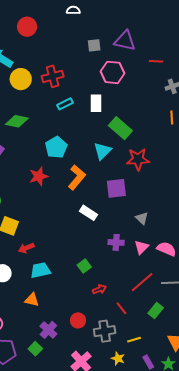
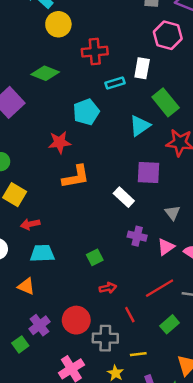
red cross: (53, 76) -> (95, 52), moved
cyan rectangle: (65, 104) -> (115, 83), moved
orange L-shape: (77, 177) -> (76, 177), moved, turned 30
white rectangle: (89, 213) -> (124, 197), moved
red circle: (78, 320) -> (76, 320), size x1.5

